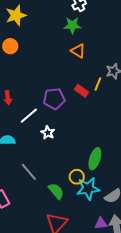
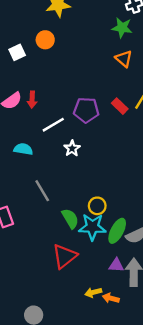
green ellipse: (95, 159) -> (117, 231), moved
cyan star: (88, 189) -> (92, 227), moved

